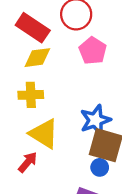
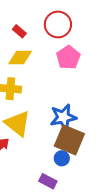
red rectangle: (33, 28) -> (19, 31), size x0.5

